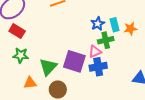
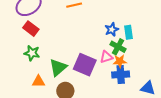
orange star: (130, 29) -> (120, 61), moved
green cross: (106, 40) -> (118, 47), turned 35
blue cross: (98, 67) -> (121, 75), moved

